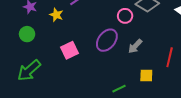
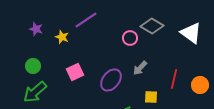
green circle: (27, 34) -> (33, 66), moved
purple ellipse: (107, 40) -> (111, 80), moved

